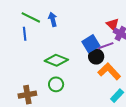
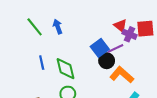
green line: (31, 17) -> (35, 27), turned 30
blue line: (25, 34) -> (42, 63), moved
green diamond: (56, 60) -> (66, 69), turned 60

